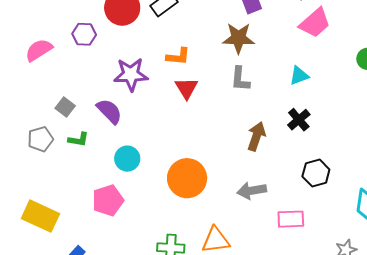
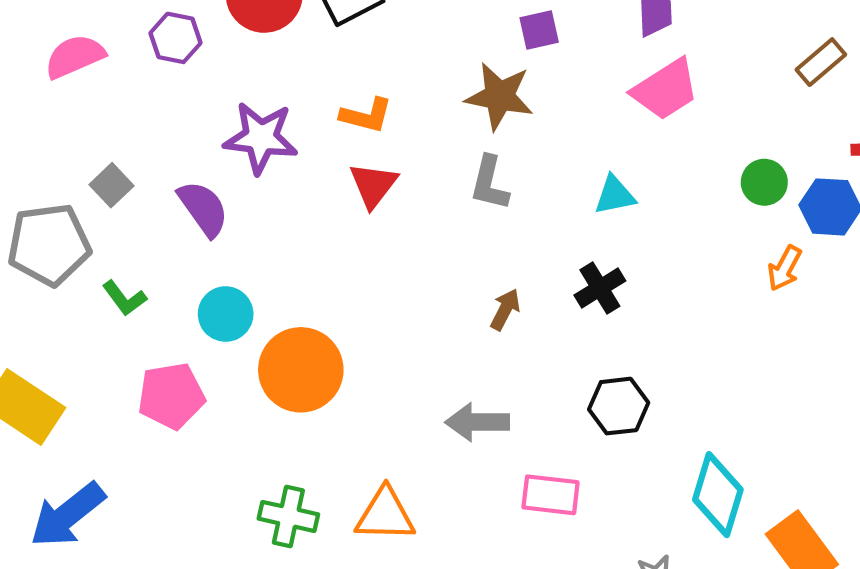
brown arrow: (256, 136) -> (505, 309), size x0.7
gray pentagon: (40, 139) -> (49, 245), size x1.5
green L-shape: (78, 140) -> (124, 298), moved, turned 35
orange circle: (187, 178) -> (301, 370), moved

